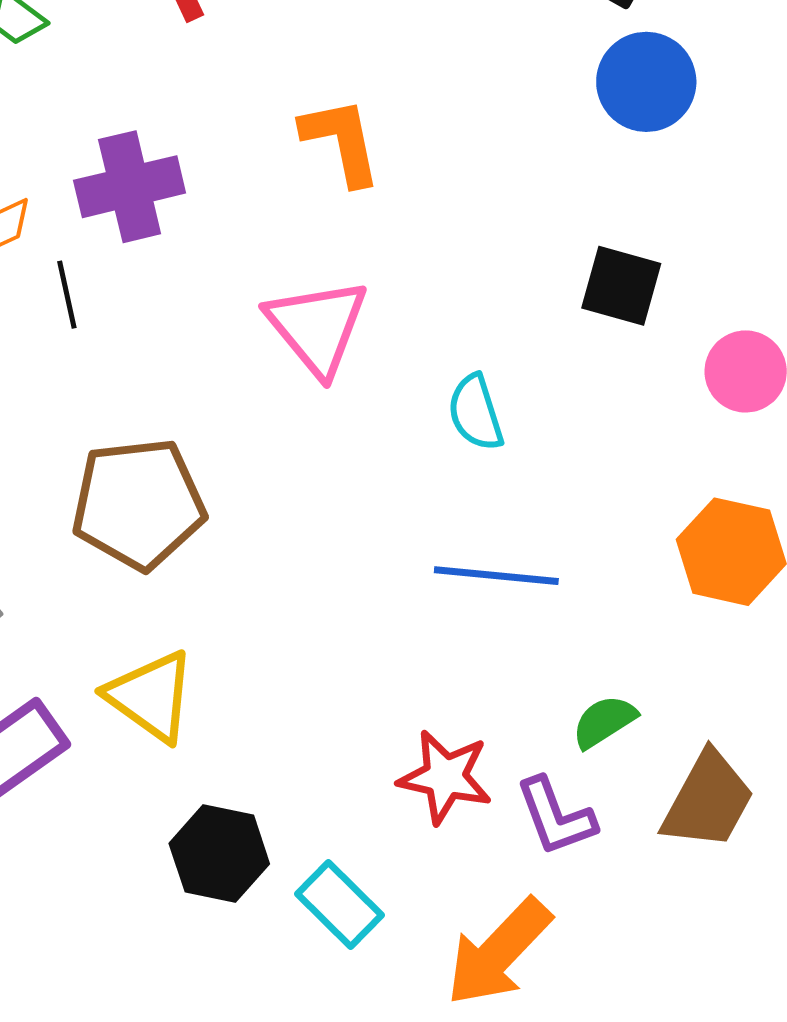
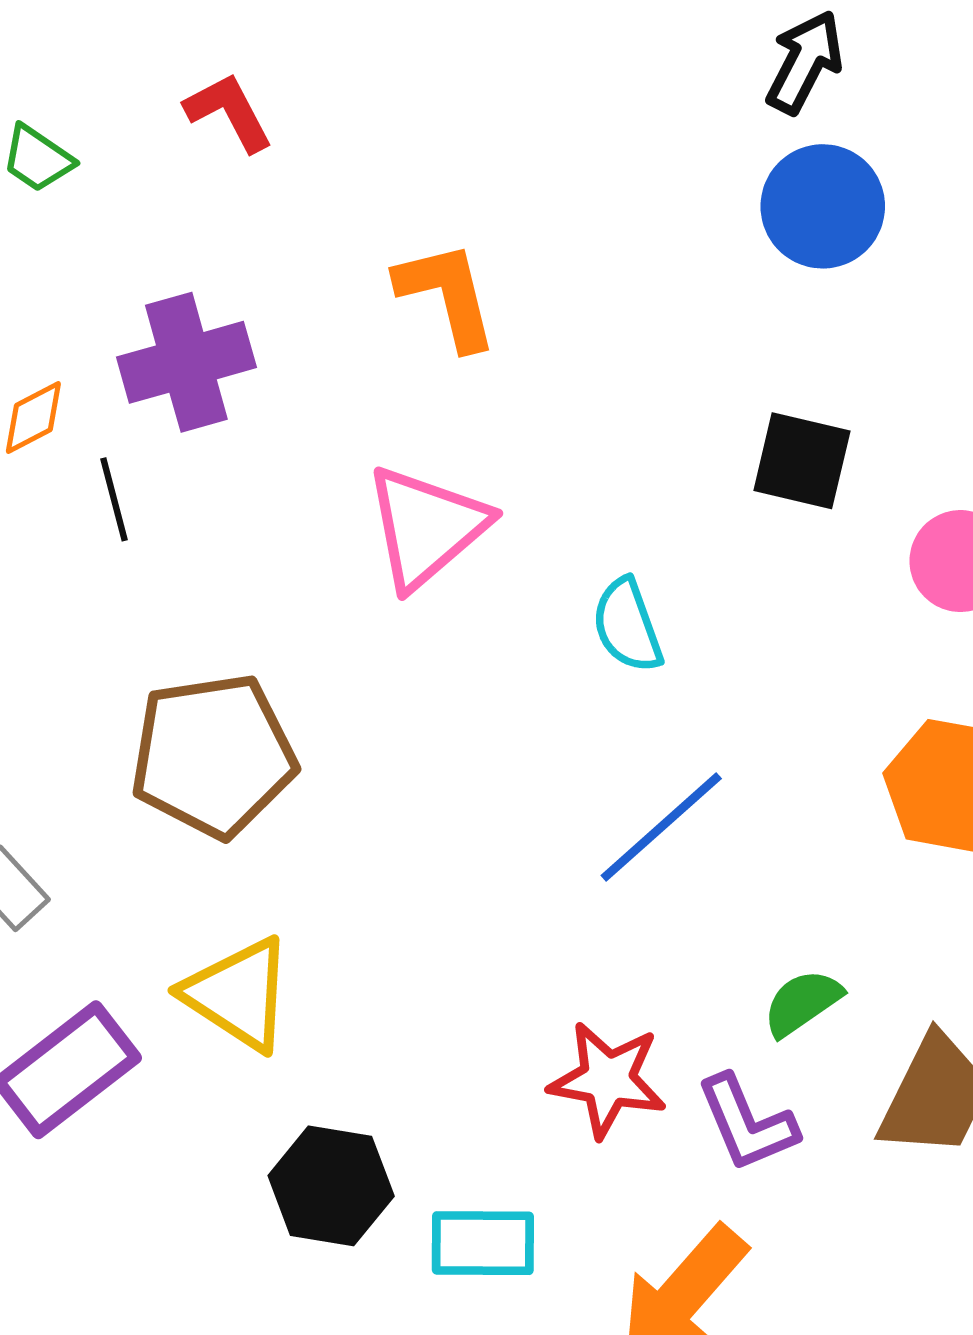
pink triangle: (317, 327) -> (426, 527), turned 31
blue line: (496, 576) -> (661, 827), turned -45
cyan rectangle: (340, 905) -> (483, 1243), turned -42

